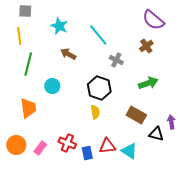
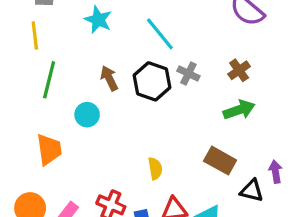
brown cross: (146, 46) -> (239, 70), moved
brown arrow: (68, 54) -> (109, 78), moved, turned 35
black hexagon: (99, 88) -> (152, 81), moved
yellow semicircle: (95, 112) -> (155, 168), moved

